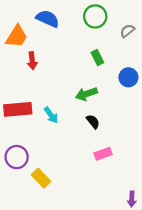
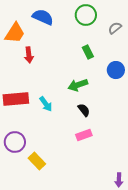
pink rectangle: (103, 154) -> (84, 135), moved

